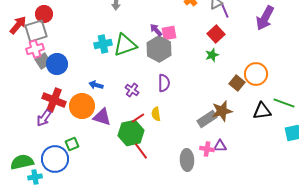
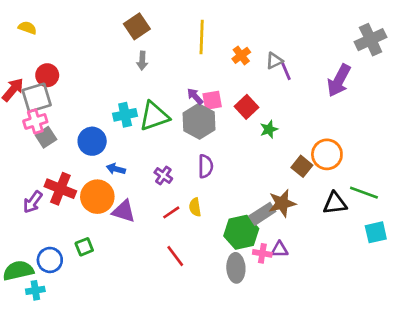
red square: (216, 34) -> (246, 107), moved
blue circle: (57, 64) -> (92, 141), moved
purple arrow: (44, 118) -> (33, 202), moved
green hexagon: (131, 133) -> (241, 232), moved
blue circle: (55, 159) -> (50, 260), moved, size x0.7

